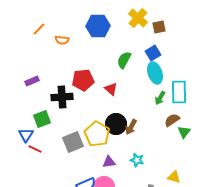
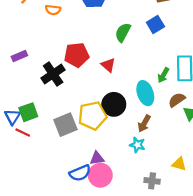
cyan ellipse: (155, 73) -> (145, 93), moved
black cross: (62, 97) -> (53, 74), turned -30
green square: (42, 119) -> (28, 112), moved
brown arrow: (131, 127) -> (144, 123), moved
yellow pentagon: (97, 134) -> (92, 116), turned 30
purple triangle: (109, 162) -> (97, 158), moved

